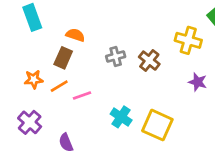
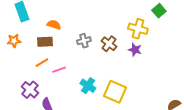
brown rectangle: (63, 58) -> (45, 42), turned 63
orange star: (34, 79) -> (14, 41), moved
purple star: (198, 82) -> (135, 50), moved
purple cross: (30, 122) -> (30, 90), moved

